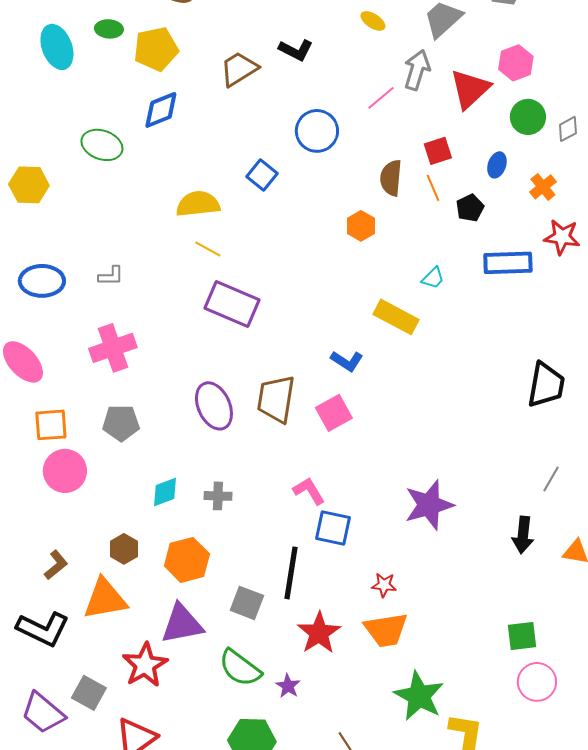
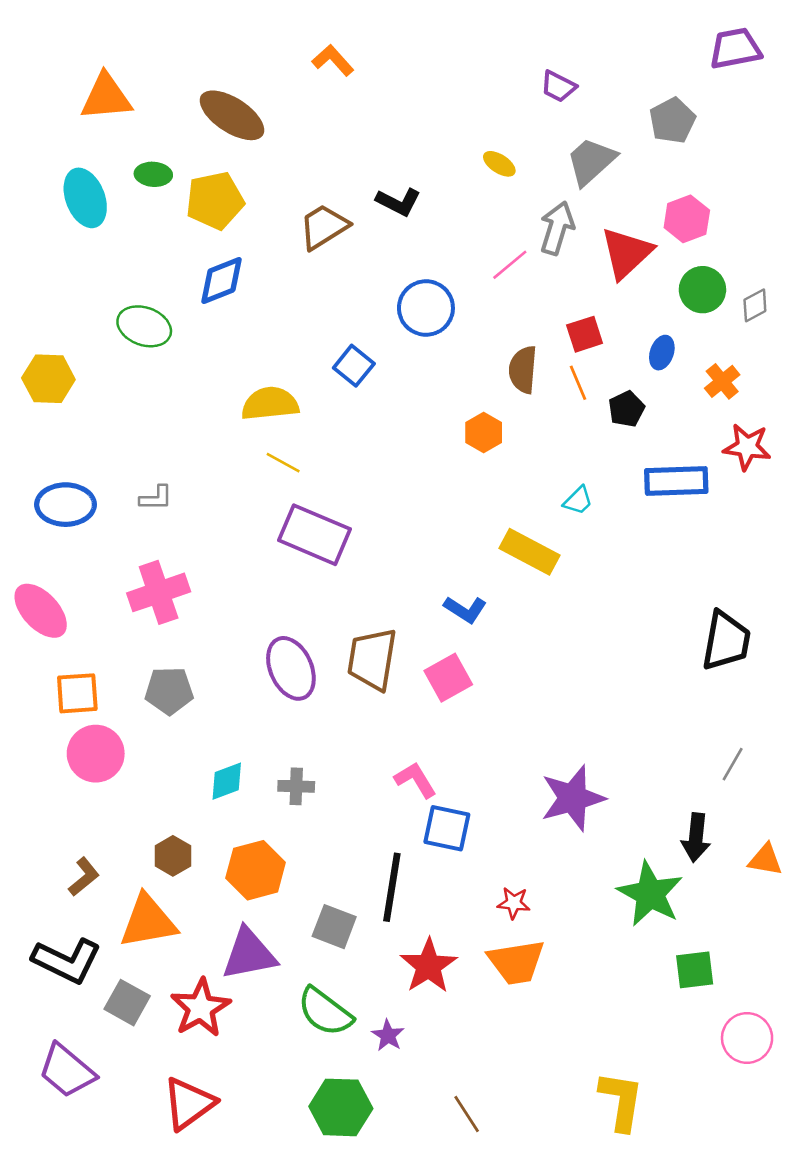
pink circle: (537, 682) -> (747, 1038), moved
gray square: (89, 693) -> (127, 1003), moved
green star: (419, 696) -> (650, 894), moved

